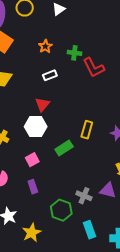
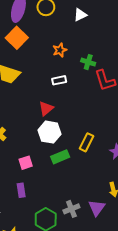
white hexagon: (36, 127) -> (49, 132), moved
purple triangle: (108, 190) -> (97, 208), turned 42
gray cross: (84, 196) -> (71, 209), turned 35

